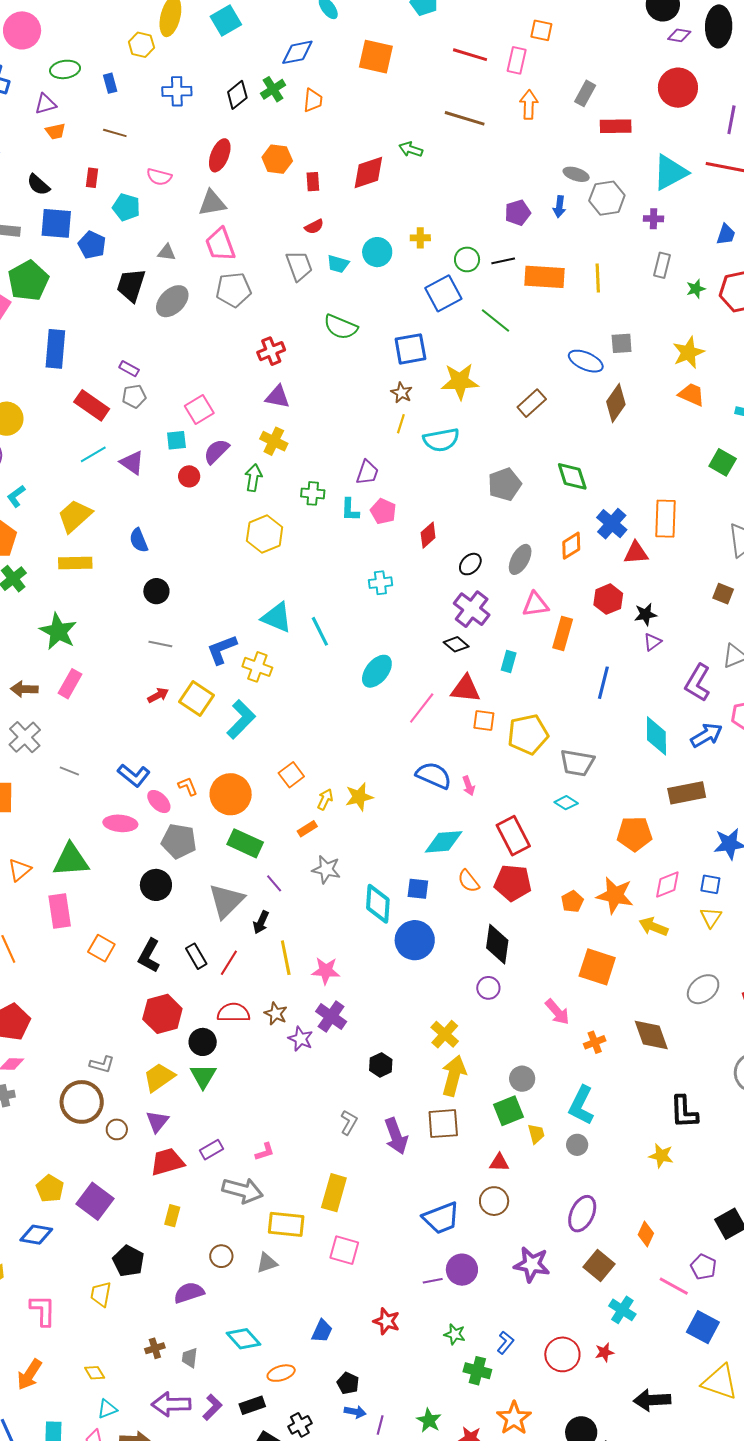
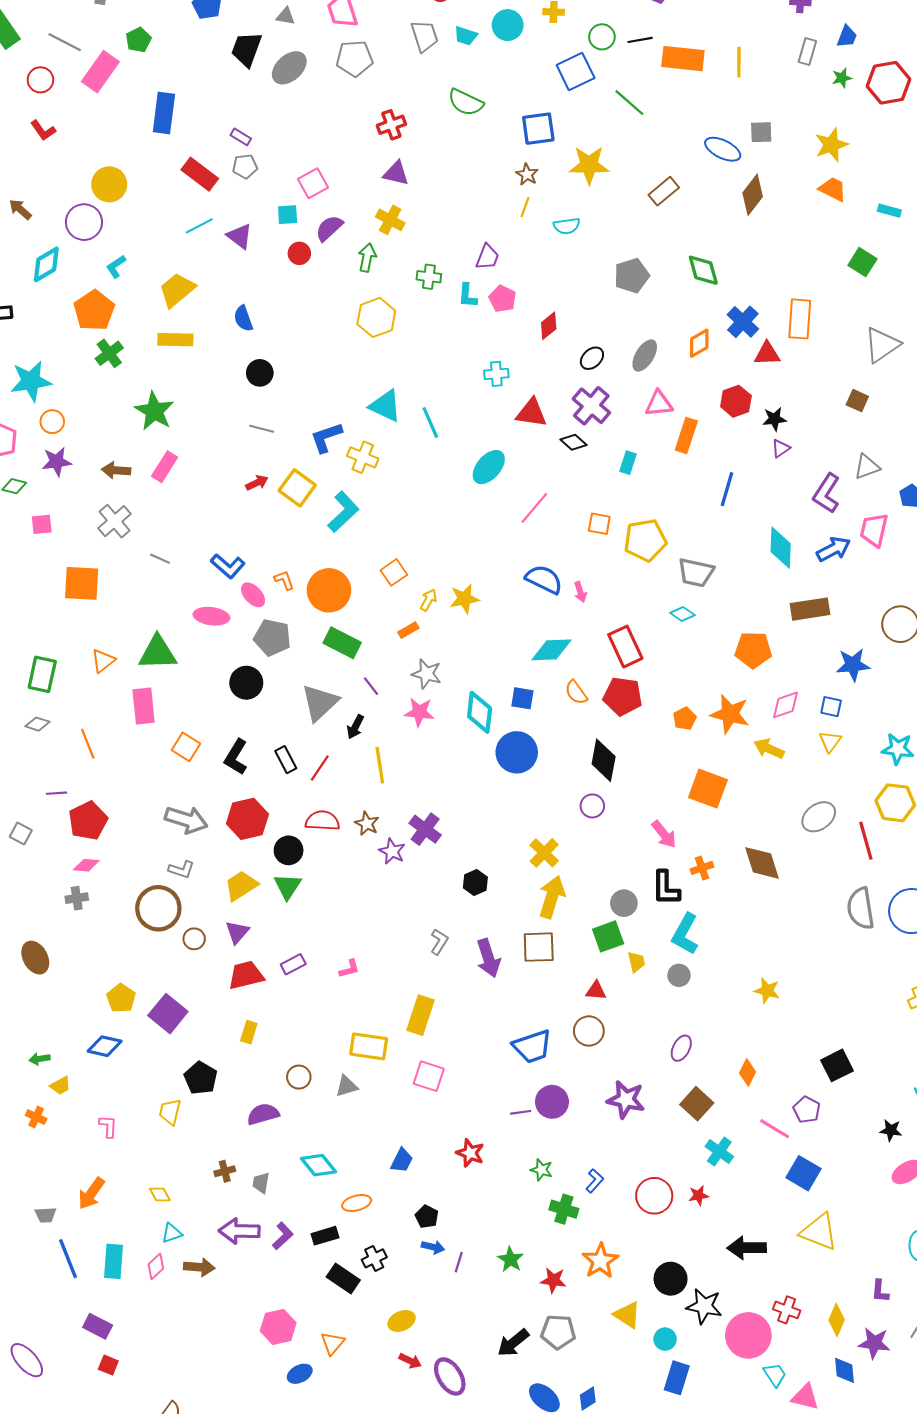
blue trapezoid: (726, 234) -> (847, 37), moved
green pentagon: (28, 281) -> (138, 40), size x0.6
cyan semicircle: (441, 440) -> (567, 226), size x0.7
red triangle: (465, 689) -> (531, 413), moved
pink star: (326, 971) -> (419, 712), moved
black L-shape: (684, 1112) -> (666, 888), moved
gray arrow: (243, 1190) -> (186, 820), moved
purple ellipse: (582, 1214) -> (681, 1048), size x0.7
pink L-shape: (43, 1310) -> (108, 1126), size x0.7

